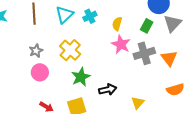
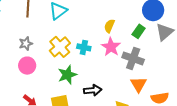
cyan cross: (90, 16) -> (84, 47), moved, turned 32
gray cross: (144, 53) -> (133, 58), turned 30
orange triangle: (169, 58) -> (139, 84), moved

